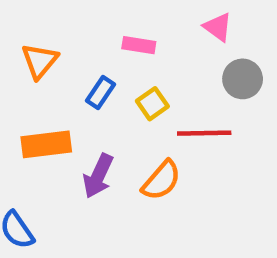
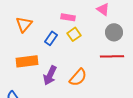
yellow square: (152, 104) -> (74, 34), moved
red line: (204, 133) -> (112, 56), moved

